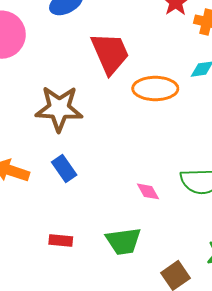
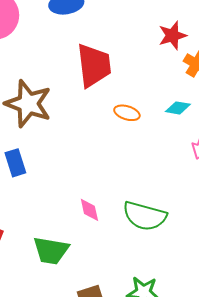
orange ellipse: (155, 89) -> (127, 113), size x0.6

